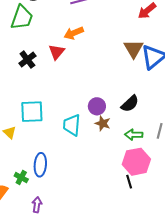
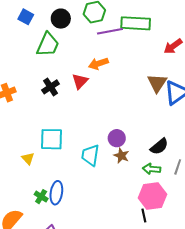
black semicircle: (130, 104) -> (159, 146), moved
green cross: (21, 178) -> (41, 197), moved

